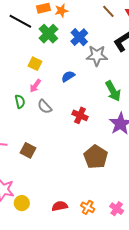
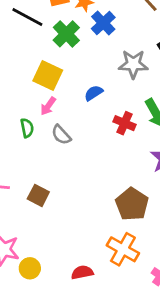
blue cross: (79, 37) -> (103, 23), moved
yellow square: (35, 64) -> (48, 75), size x1.5
red cross: (80, 115) -> (124, 123), moved
orange cross: (88, 207) -> (123, 249), moved, size x1.6

